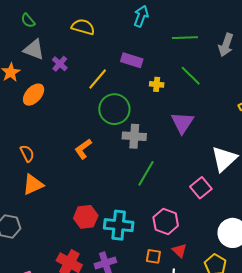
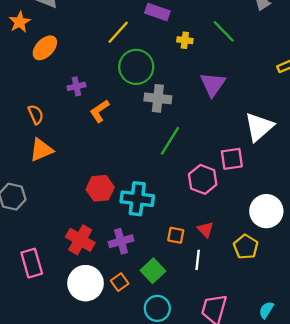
purple cross: (60, 64) -> (76, 86), moved, turned 35
pink square: (201, 188) -> (232, 159), turned 30
pink hexagon: (166, 221) -> (203, 179), moved

